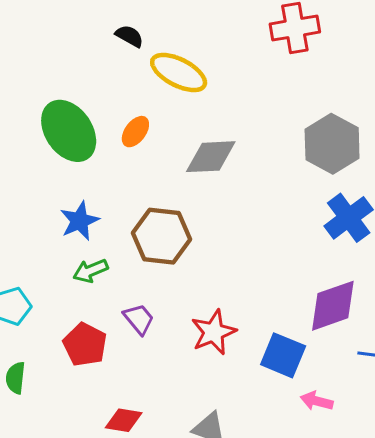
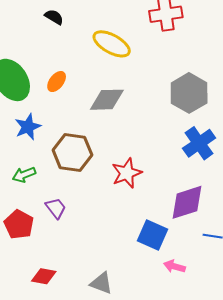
yellow ellipse: (179, 73) -> (112, 44), moved
blue star: (80, 221) -> (28, 127), moved
red star: (214, 332) -> (127, 173), moved

